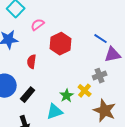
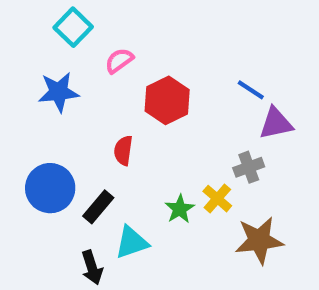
red semicircle: (32, 62) -> (123, 150), moved
brown star: (105, 111) -> (259, 240), turned -30
cyan triangle: (55, 112) -> (132, 242), moved

